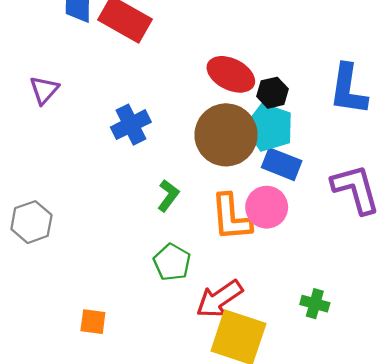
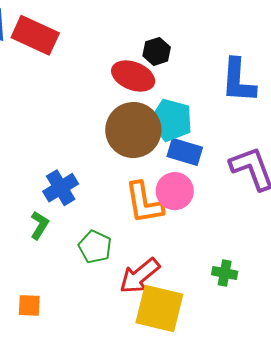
black hexagon: (273, 93) -> (157, 51), moved
blue cross: (131, 125) -> (61, 188), moved
green L-shape: (168, 196) -> (39, 225), moved

